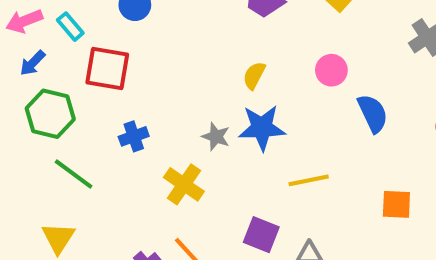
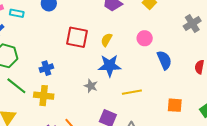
cyan rectangle: (70, 27) -> (17, 13), turned -40
red square: (107, 68) -> (77, 37), moved
gray star: (216, 137) -> (91, 86), moved
yellow cross: (184, 184) -> (44, 96), moved, turned -30

